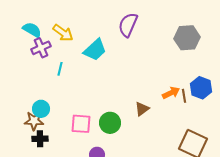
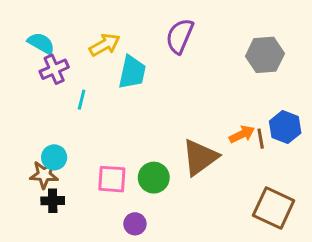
yellow arrow: (63, 33) -> (105, 45), moved, turned -65
cyan trapezoid: (95, 50) -> (132, 72), turned -35
brown triangle: (142, 109) -> (200, 157), size x1.8

